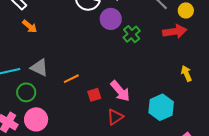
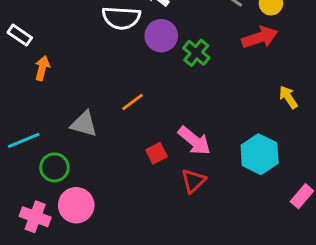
orange arrow: (30, 26) -> (42, 68), turned -105
gray triangle: (39, 67) -> (84, 124), moved
orange line: (71, 79) -> (132, 102), moved

